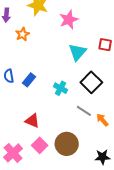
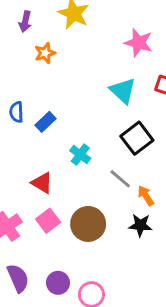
pink star: (69, 20) -> (139, 43), moved, turned 30
cyan triangle: (78, 52) -> (123, 91), turned -36
cyan cross: (61, 88) -> (80, 155), moved
black star: (102, 157) -> (140, 225), moved

